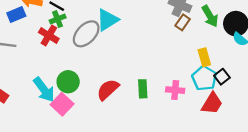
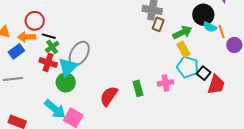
green arrow: (210, 16) -> (182, 32), moved, turned -72
cyan triangle: (107, 20) -> (68, 67), moved
black square: (222, 77) -> (204, 73), moved
green circle: (68, 82) -> (66, 82), moved
red trapezoid: (212, 103) -> (216, 85), moved

